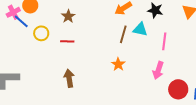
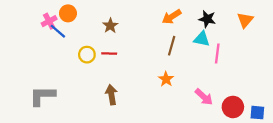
cyan triangle: (140, 29) -> (202, 39), moved
yellow circle: (41, 33) -> (87, 55), moved
pink arrow: (158, 70) -> (204, 97), moved, turned -66

